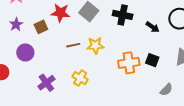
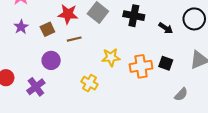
brown line: (73, 45) -> (74, 39), moved
yellow star: (95, 45) -> (111, 57), moved
purple circle: (25, 52) -> (51, 60), moved
purple cross: (46, 83) -> (36, 87), moved

